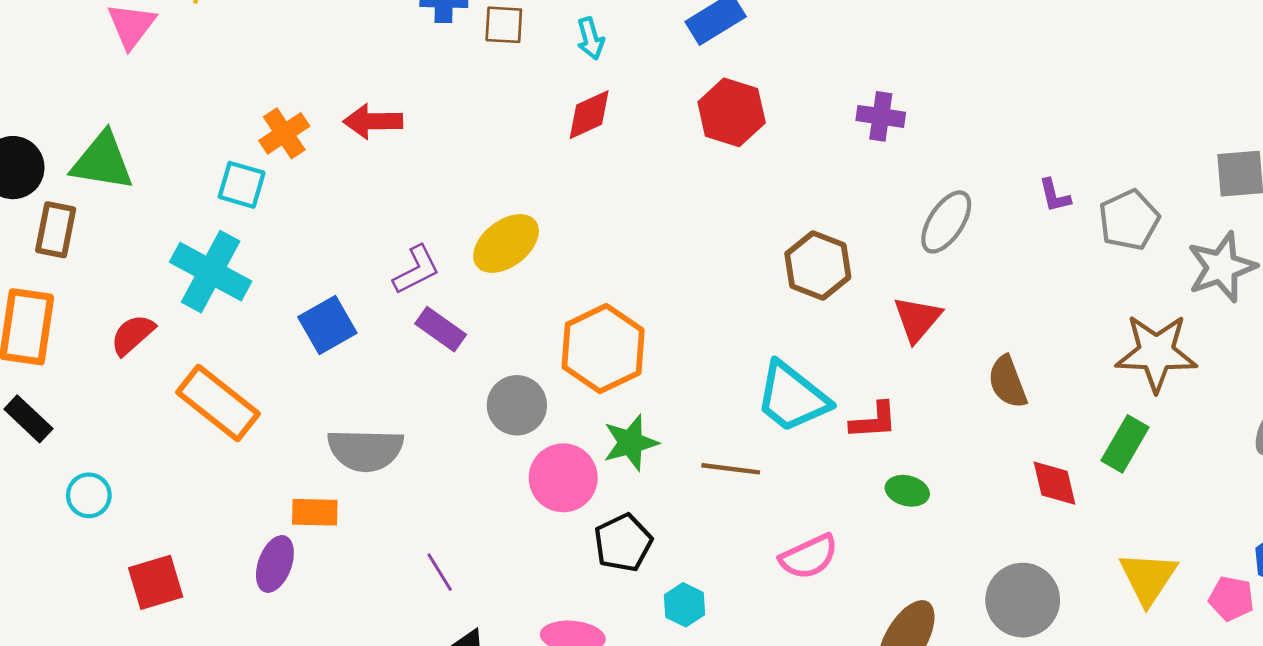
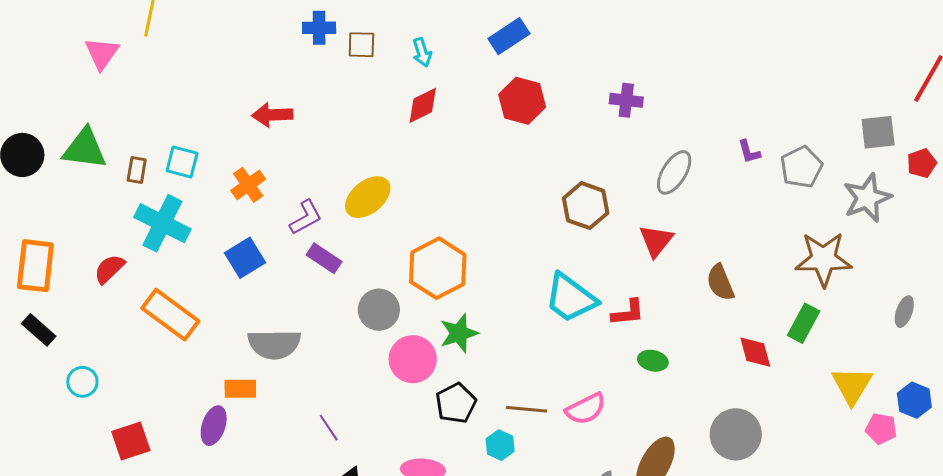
orange cross: (284, 133) -> (248, 185), moved
brown rectangle: (56, 230) -> (137, 170), moved, size x0.7
brown line: (731, 469) -> (527, 409), moved
yellow triangle: (1148, 578) -> (852, 385), moved

